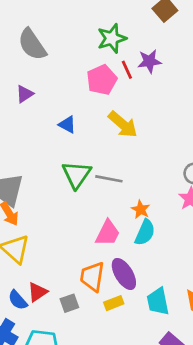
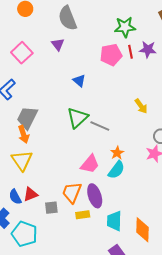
purple triangle: (25, 94) -> (58, 44), moved, turned -48
yellow arrow: (123, 124) -> (141, 106), moved, size x0.7

